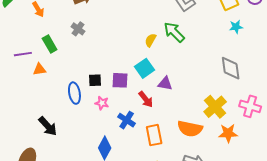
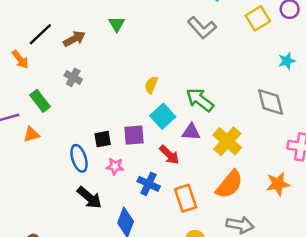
cyan star: (236, 27) -> (287, 61), moved
green arrow: (174, 32) -> (200, 100), moved
yellow semicircle: (150, 40) -> (151, 85), moved
yellow cross: (215, 107) -> (227, 141), moved
black arrow: (48, 126) -> (89, 198), moved
orange semicircle: (190, 129) -> (229, 184), turned -55

